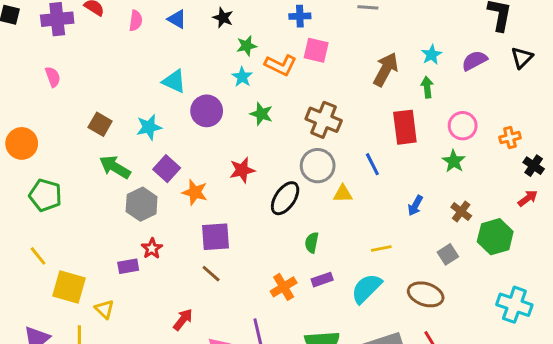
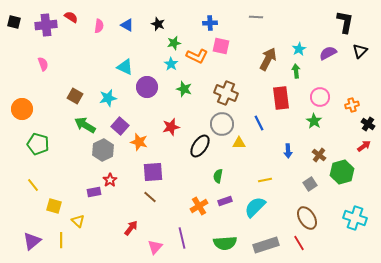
blue arrow: (415, 206) -> (288, 151), turned -32
yellow square: (69, 287) -> (54, 206), size x0.7
brown ellipse: (426, 294) -> (307, 218), moved, turned 40

